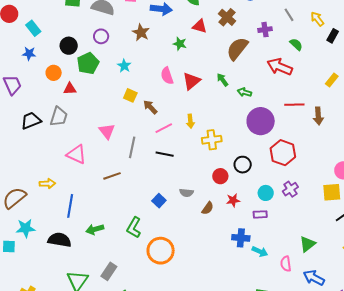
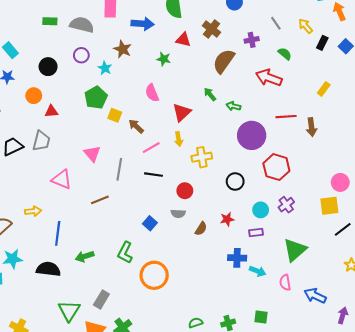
green pentagon: (88, 63) -> (96, 98), moved
cyan star: (124, 66) -> (105, 68), moved
red triangle: (191, 81) -> (182, 112), moved
red circle: (220, 176) -> (185, 191), moved
green triangle: (307, 244) -> (295, 250), moved, size x1.4

